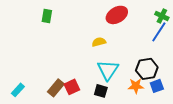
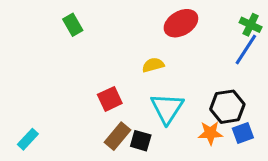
green rectangle: (47, 16) -> (73, 25), turned -40
red square: (72, 87) -> (110, 99), moved
brown rectangle: (56, 88) -> (118, 136), moved
black square: (101, 91) -> (141, 141), moved

